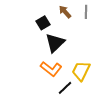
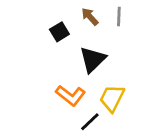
black triangle: (55, 43) -> (93, 59), moved

